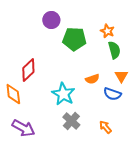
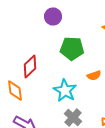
green pentagon: (74, 39) -> (72, 48), moved

